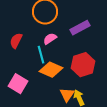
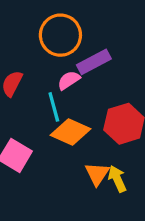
purple rectangle: (80, 28) -> (94, 62), moved

